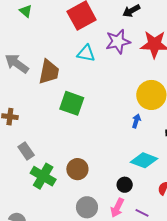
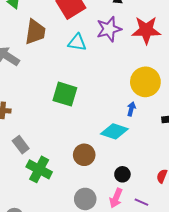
brown trapezoid: (49, 72) -> (35, 32), moved
cyan diamond: (144, 160) -> (114, 131), moved
brown circle: (77, 169) -> (84, 155), moved

